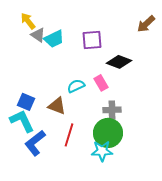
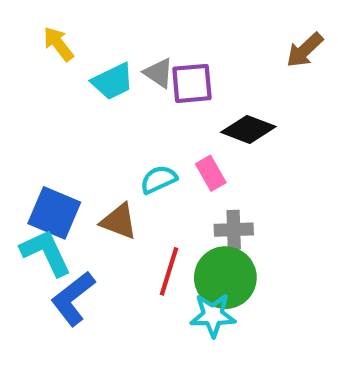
gray triangle: (38, 35) -> (159, 73), moved
blue square: (26, 102) -> (54, 213), size x1.4
red line: (69, 135) -> (169, 271), moved

